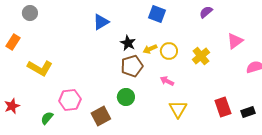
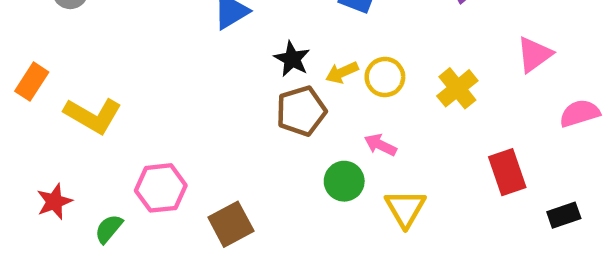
orange rectangle: (13, 42) -> (32, 82), moved
green circle: (126, 97) -> (344, 181), moved
red star: (12, 106) -> (54, 202), moved
red rectangle: (223, 107) -> (507, 172), moved

